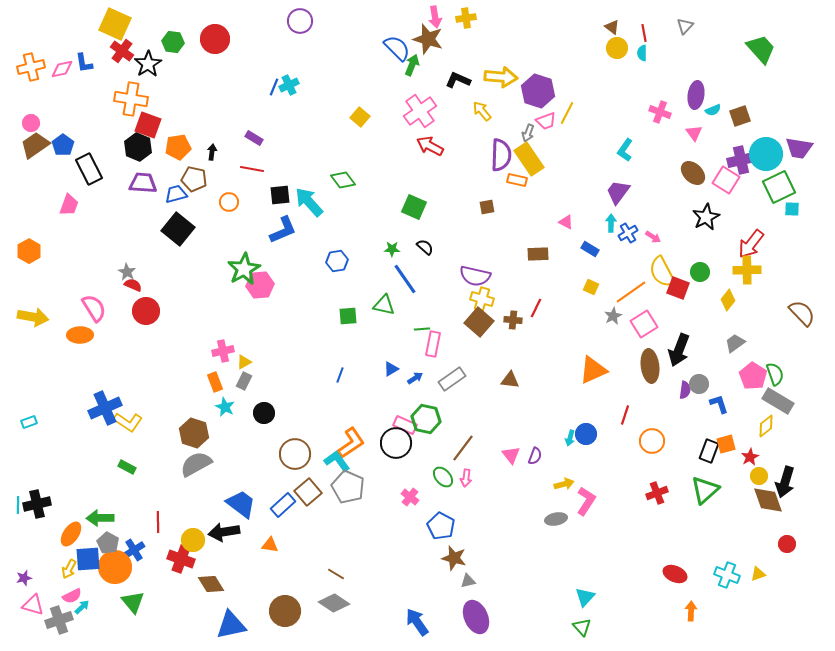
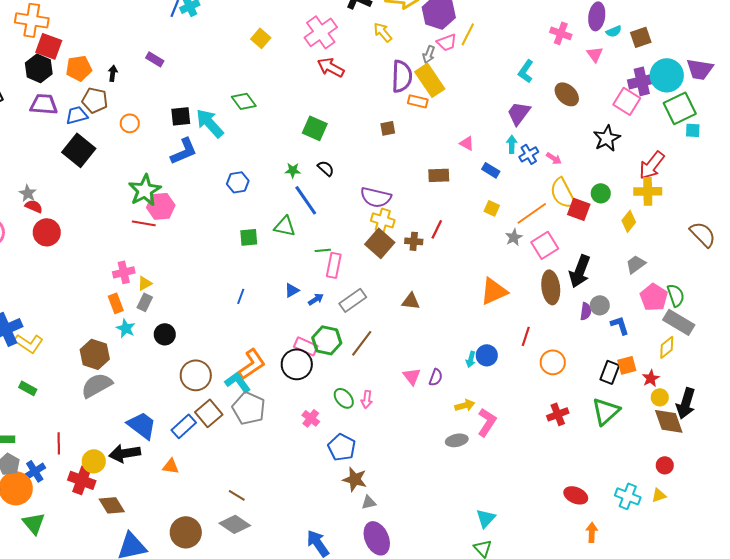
red line: (252, 169) -> (144, 223), moved
brown ellipse: (693, 173) -> (567, 94), moved
brown line: (463, 448) -> (362, 343), moved
red circle: (787, 544) -> (665, 465), moved

